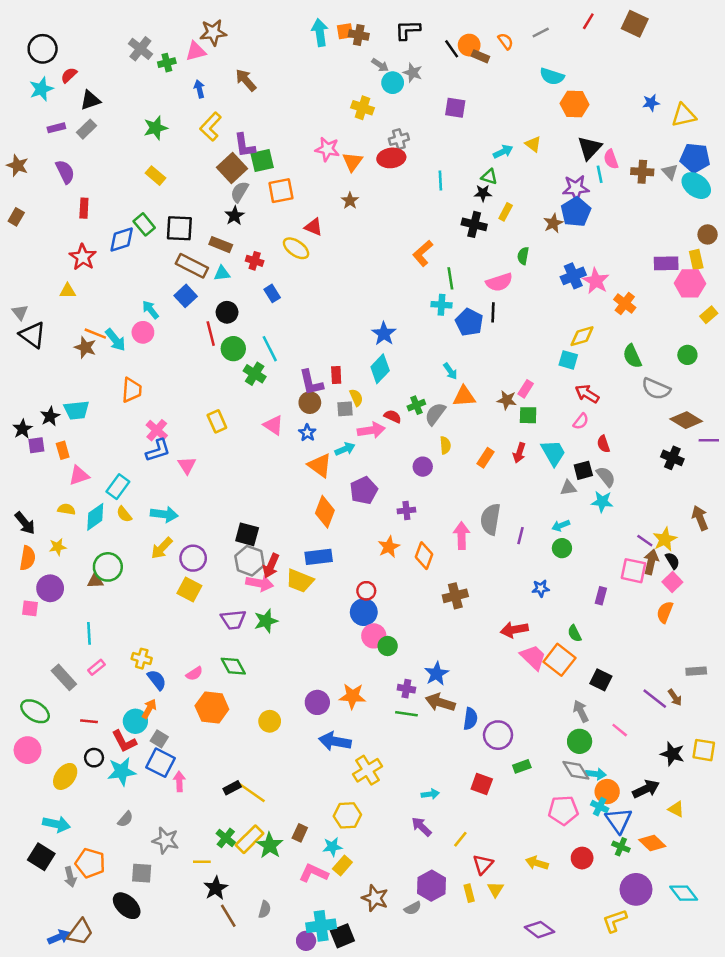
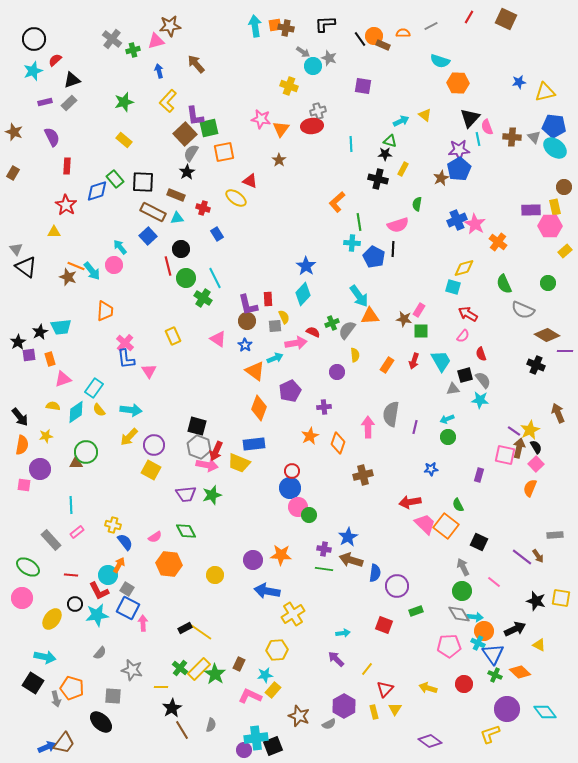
orange semicircle: (506, 41) -> (403, 33), turned -56
cyan arrow: (450, 371) -> (359, 296), size x1.6
blue L-shape: (158, 450) -> (126, 359), turned 100

